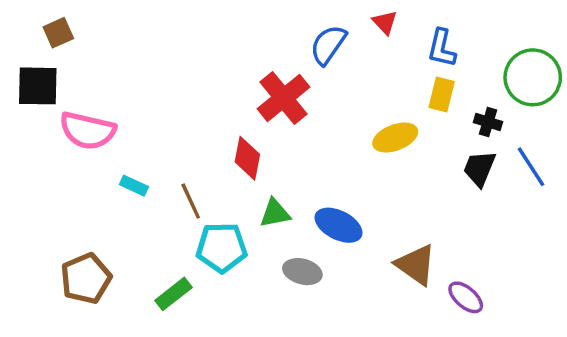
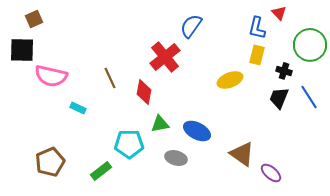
red triangle: (385, 22) -> (279, 13), moved
brown line: (191, 201) -> (110, 78), moved

